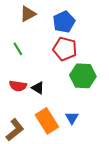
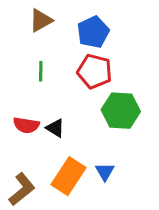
green line: (18, 49) -> (41, 71), moved, turned 32
orange rectangle: (47, 121) -> (68, 176), turned 65

